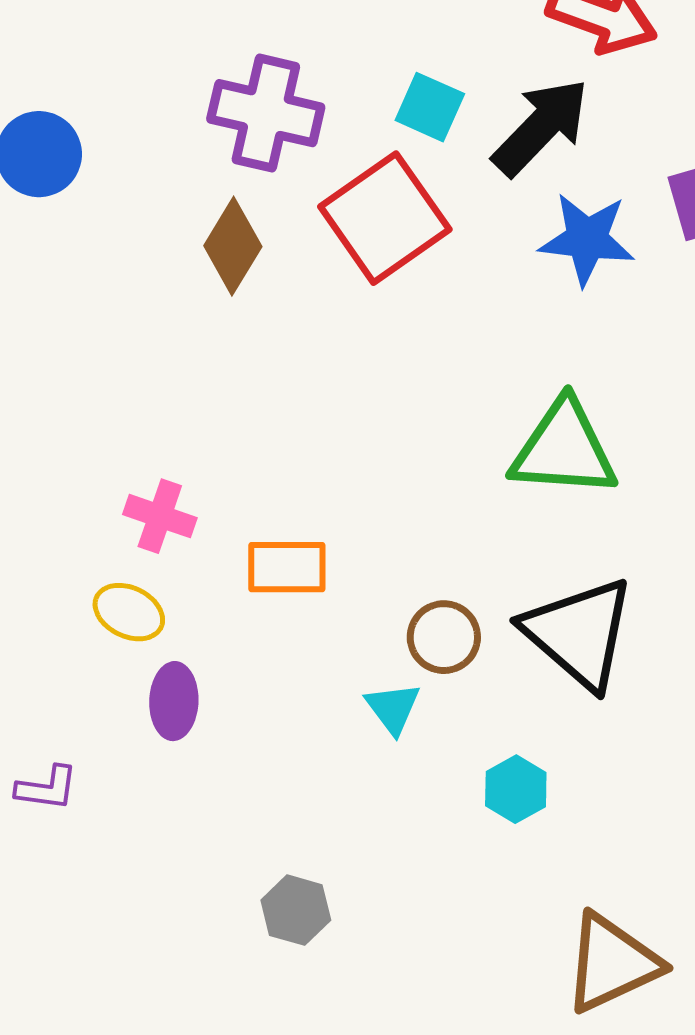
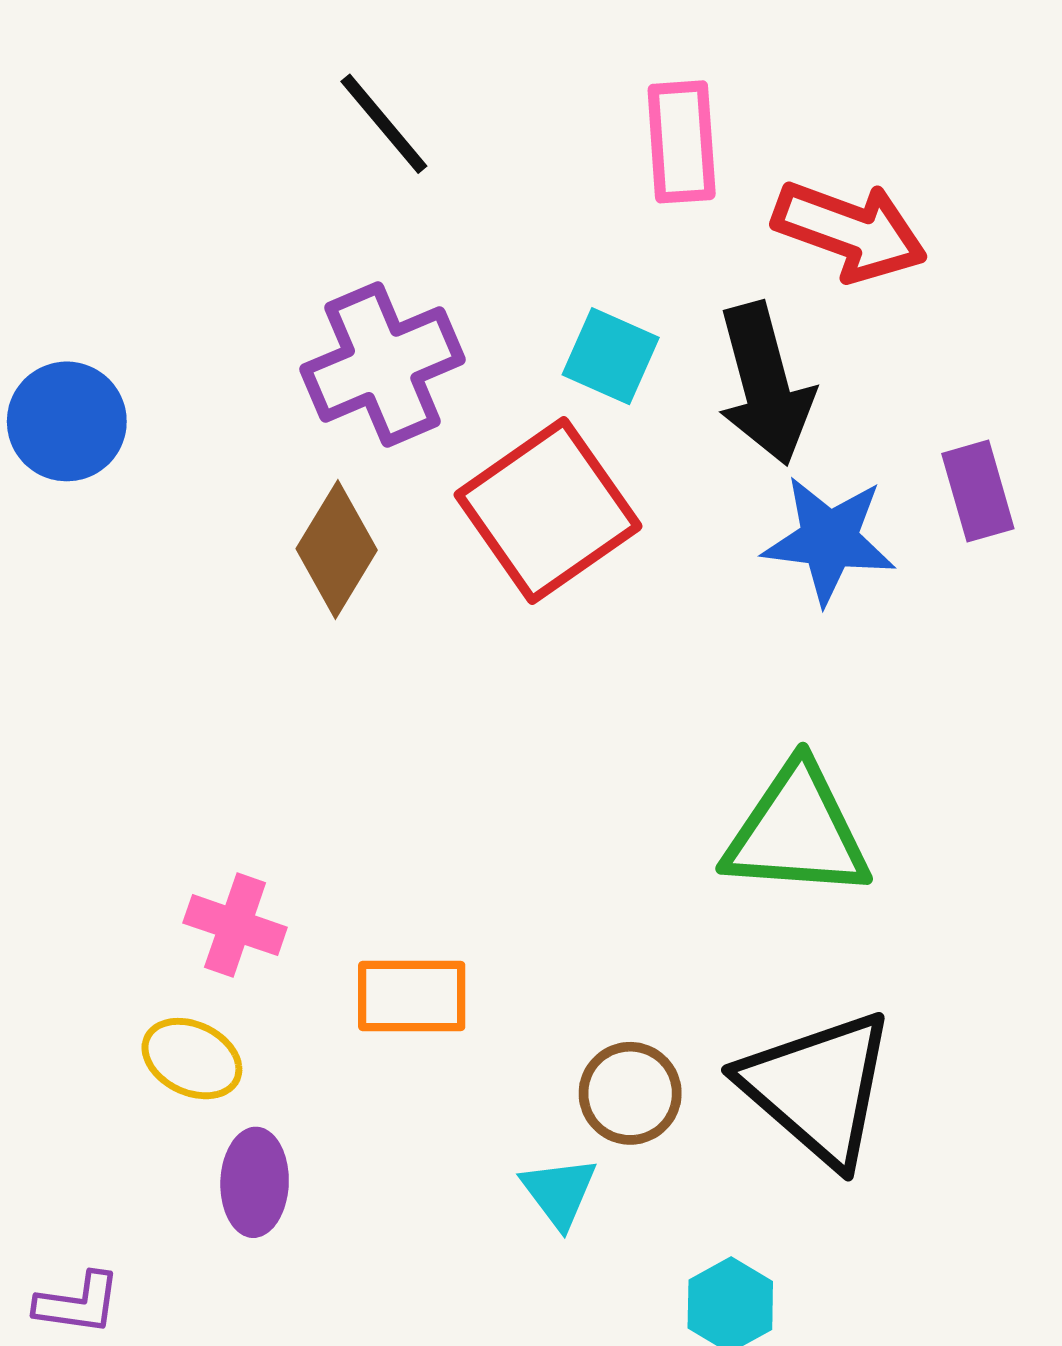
purple cross: (266, 113) -> (383, 364), turned -36
black arrow: (541, 127) -> (765, 384), turned 121

